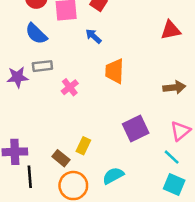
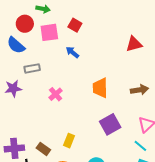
blue semicircle: (36, 34) -> (16, 45), moved
gray rectangle: (42, 66) -> (32, 68), moved
orange trapezoid: (115, 71) -> (100, 88), moved
brown rectangle: (61, 158) -> (43, 149), moved

